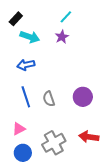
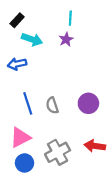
cyan line: (66, 17) -> (70, 18), turned -40
blue arrow: (26, 65) -> (17, 64), moved
pink triangle: (19, 129) -> (20, 137), size x1.5

